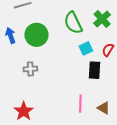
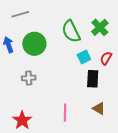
pink line: (80, 104) -> (65, 113), moved
brown triangle: (104, 108) -> (99, 108), moved

